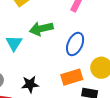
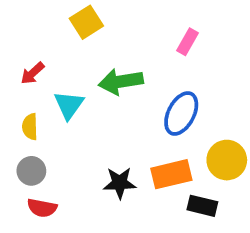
black star: (30, 84) -> (120, 183), moved

